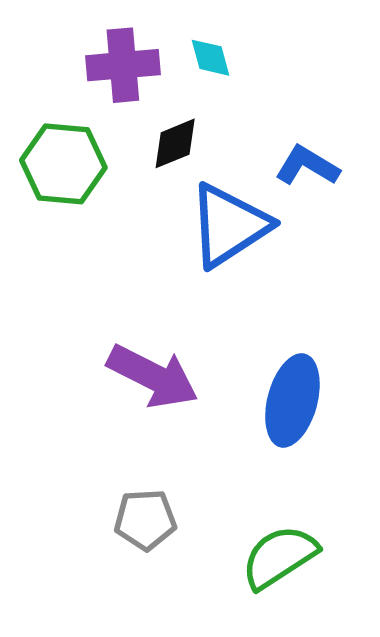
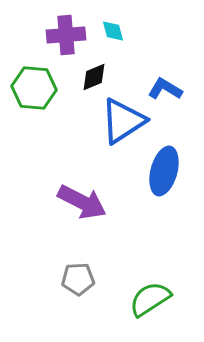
blue ellipse: (292, 400) -> (164, 171), moved

